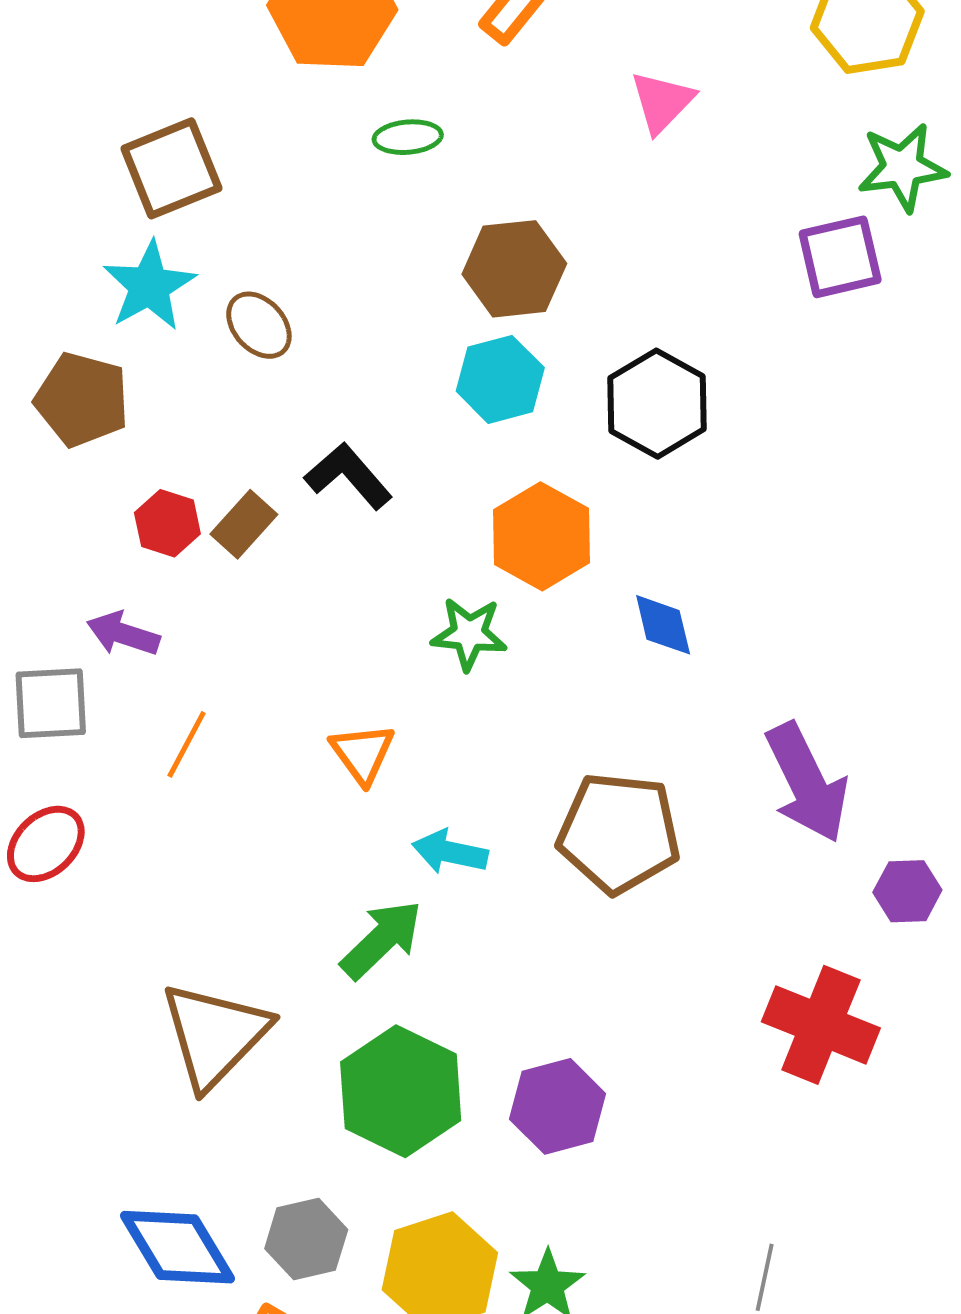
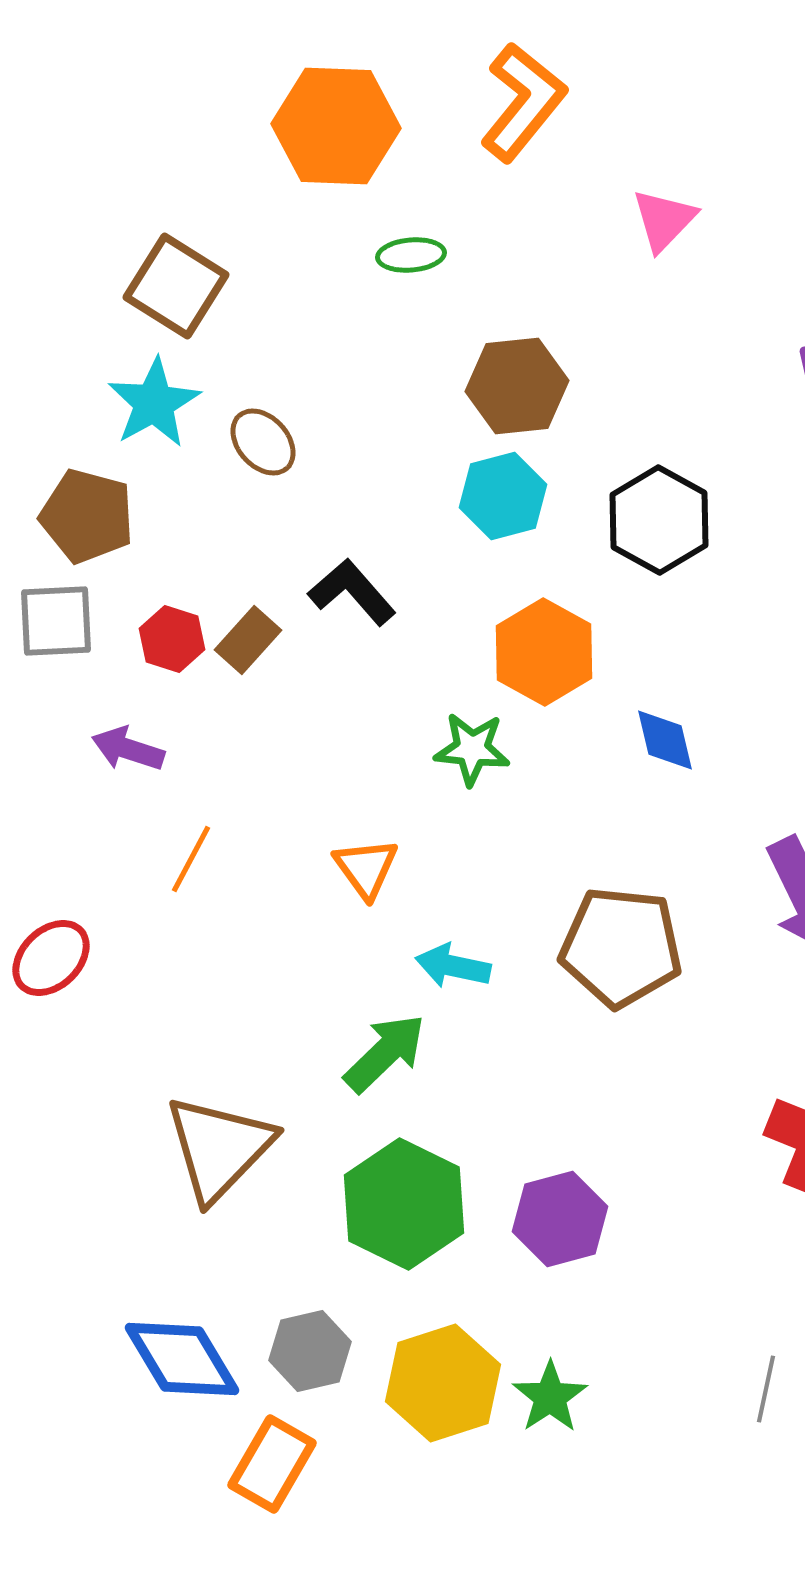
brown square: (171, 168) -> (176, 286), turned -36
gray square: (51, 703) -> (56, 621), moved

